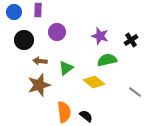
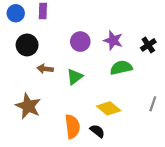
purple circle: (57, 32) -> (80, 42), moved
yellow diamond: (94, 82) -> (109, 108), moved
brown star: (39, 85) -> (28, 106), moved, turned -30
gray line: (135, 92) -> (153, 104), turned 72

